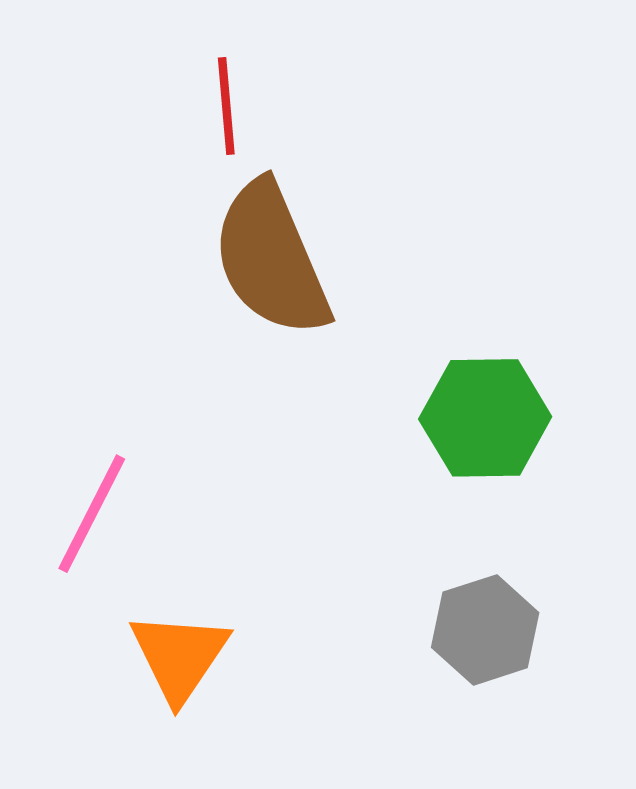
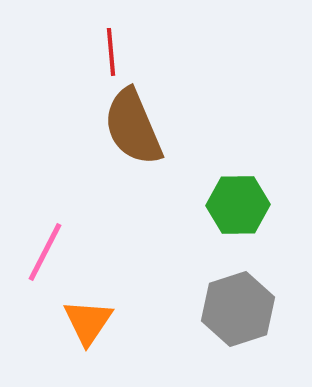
gray hexagon: (485, 630) -> (238, 309), size x1.4

